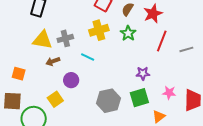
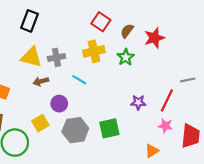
red line: (162, 41) -> (167, 101), moved
green square: (139, 98) -> (109, 128), moved
gray hexagon: (109, 101) -> (75, 130), moved

